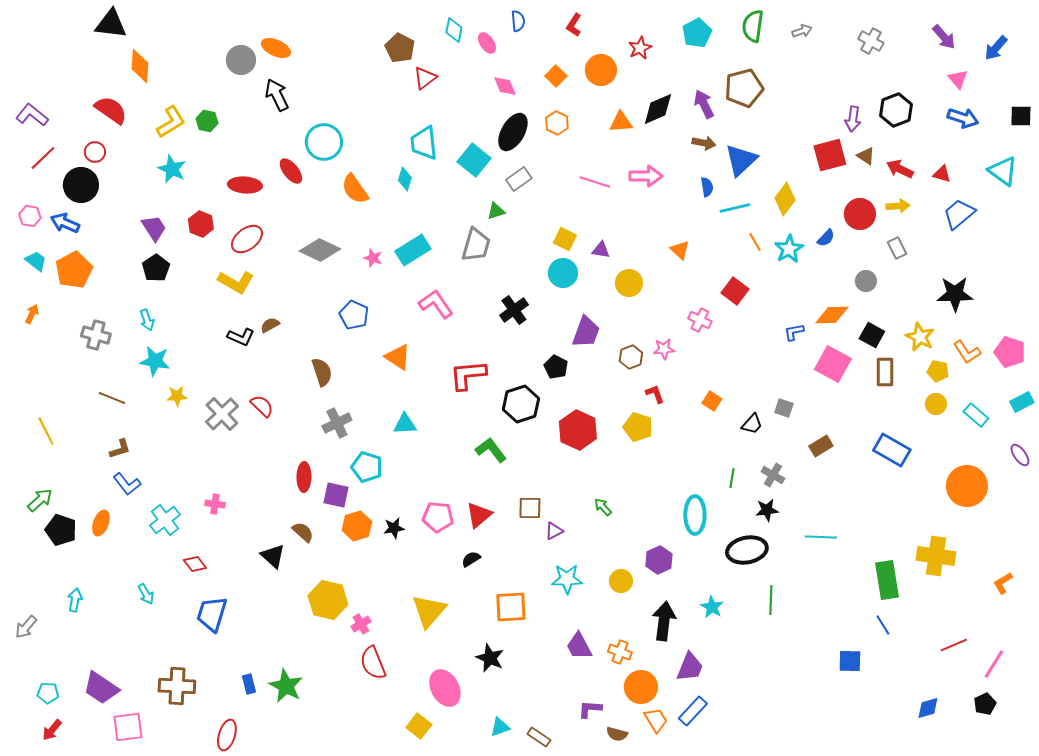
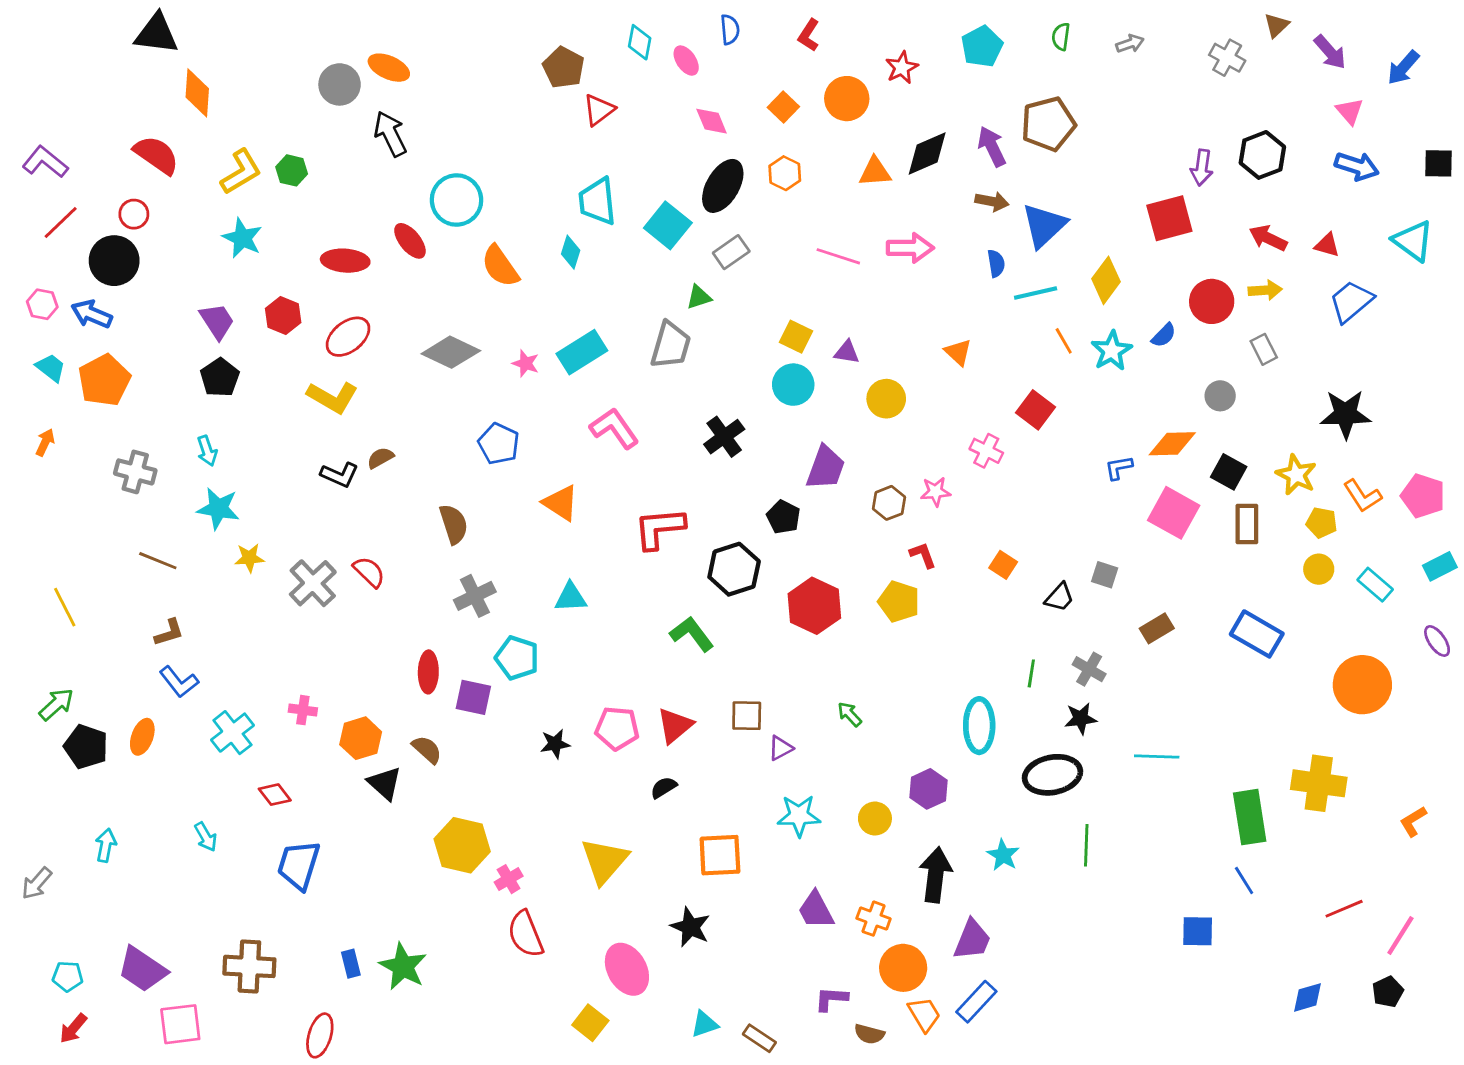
green semicircle: (753, 26) -> (1061, 37), size x0.6
brown triangle: (866, 156) -> (1276, 25), moved, turned 42
orange hexagon: (357, 526) -> (361, 738), moved

